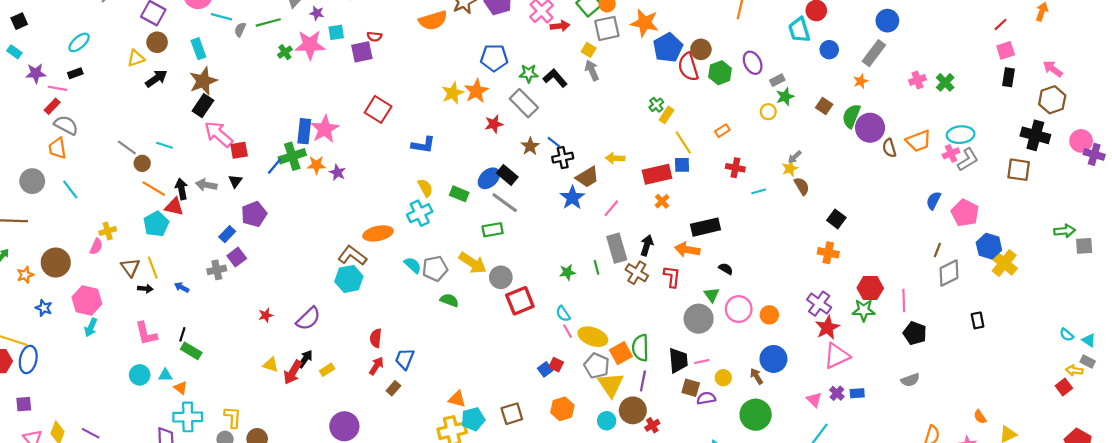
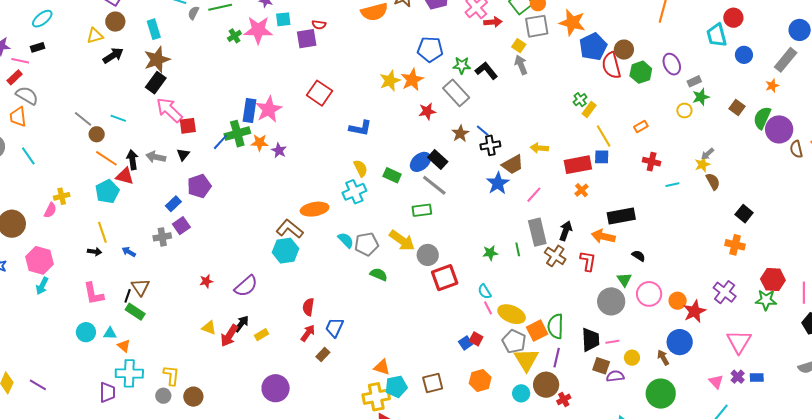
brown triangle: (130, 267) -> (140, 287), moved
red star: (827, 328) -> (695, 311), moved
pink triangle: (837, 356) -> (739, 342), turned -36

